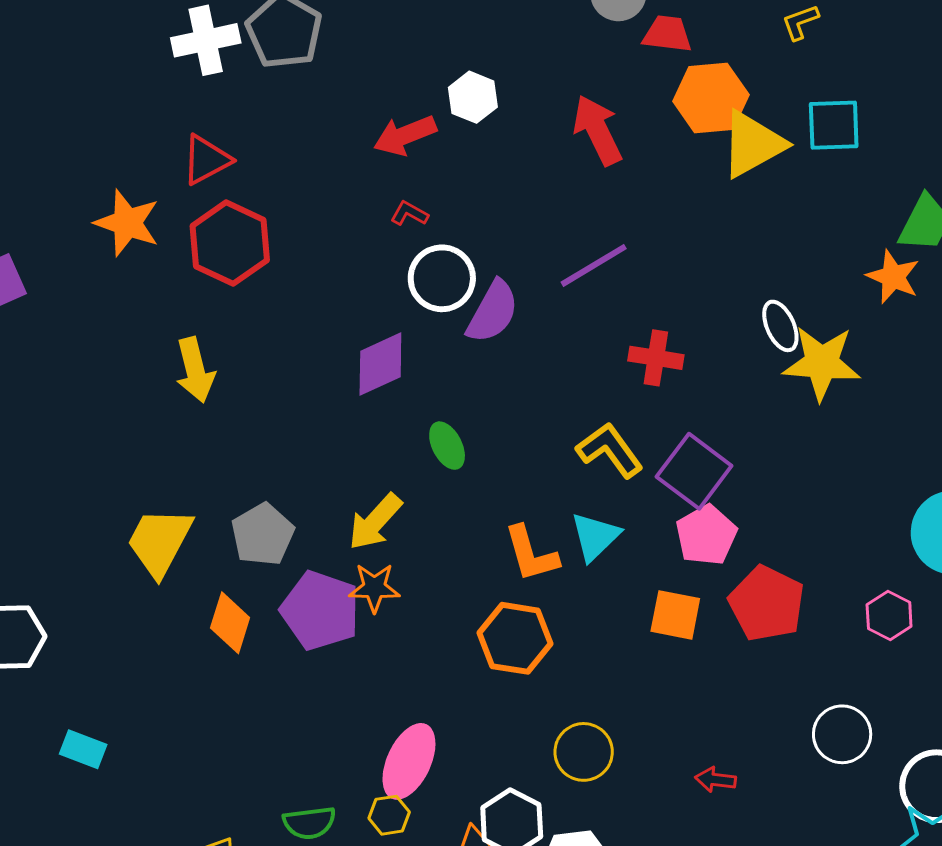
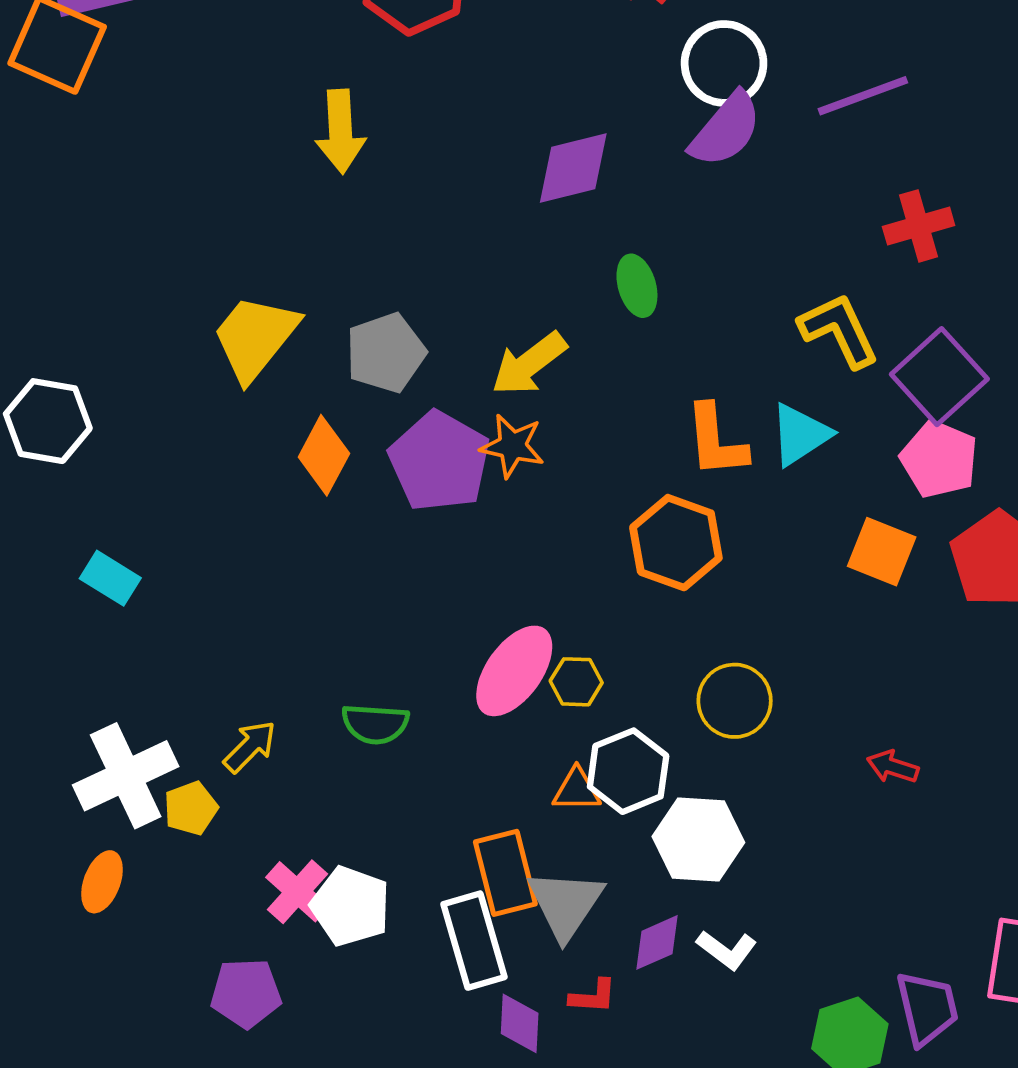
white circle: (442, 278) -> (724, 63), moved
red cross: (656, 358) -> (919, 226), turned -36
pink pentagon: (706, 535) -> (939, 459), turned -30
yellow hexagon: (389, 815) -> (576, 682), moved

